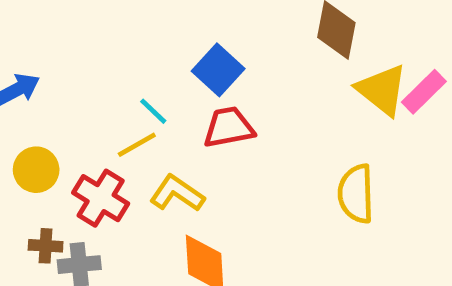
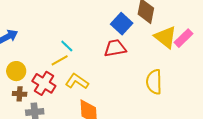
blue square: (218, 70) -> (122, 24), moved
red trapezoid: (229, 127) -> (115, 48), moved
brown cross: (46, 246) -> (20, 94), moved

